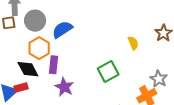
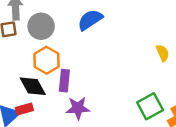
blue semicircle: (62, 29) -> (90, 20), moved
green square: (108, 72) -> (150, 106), moved
purple star: (64, 87) -> (78, 108), turned -30

